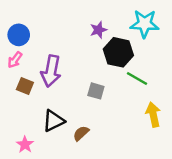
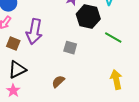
green line: (137, 78) -> (113, 38), moved
yellow arrow: (153, 115) -> (116, 80), moved
black triangle: (54, 121) -> (17, 70), moved

